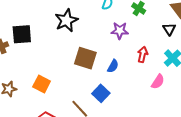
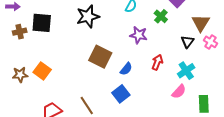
pink semicircle: (158, 82) -> (179, 92), moved
orange square: (42, 84) -> (42, 71), moved
blue square: (101, 93) -> (121, 94), moved

